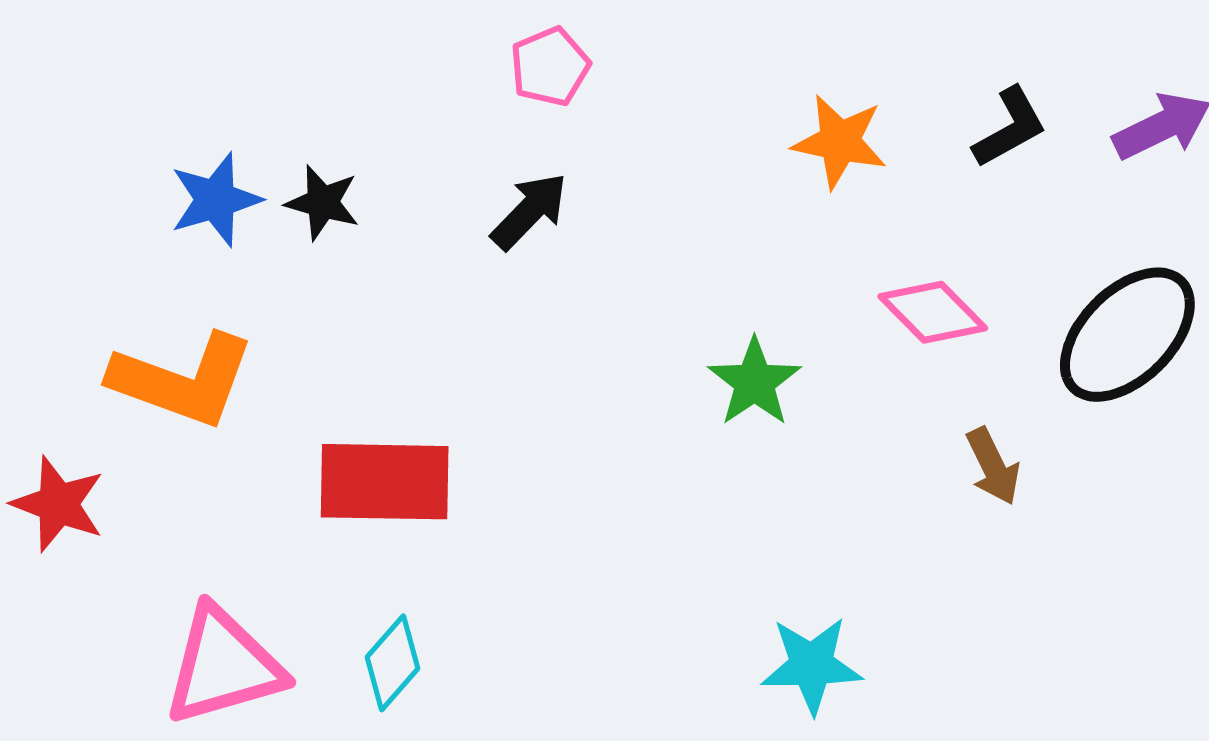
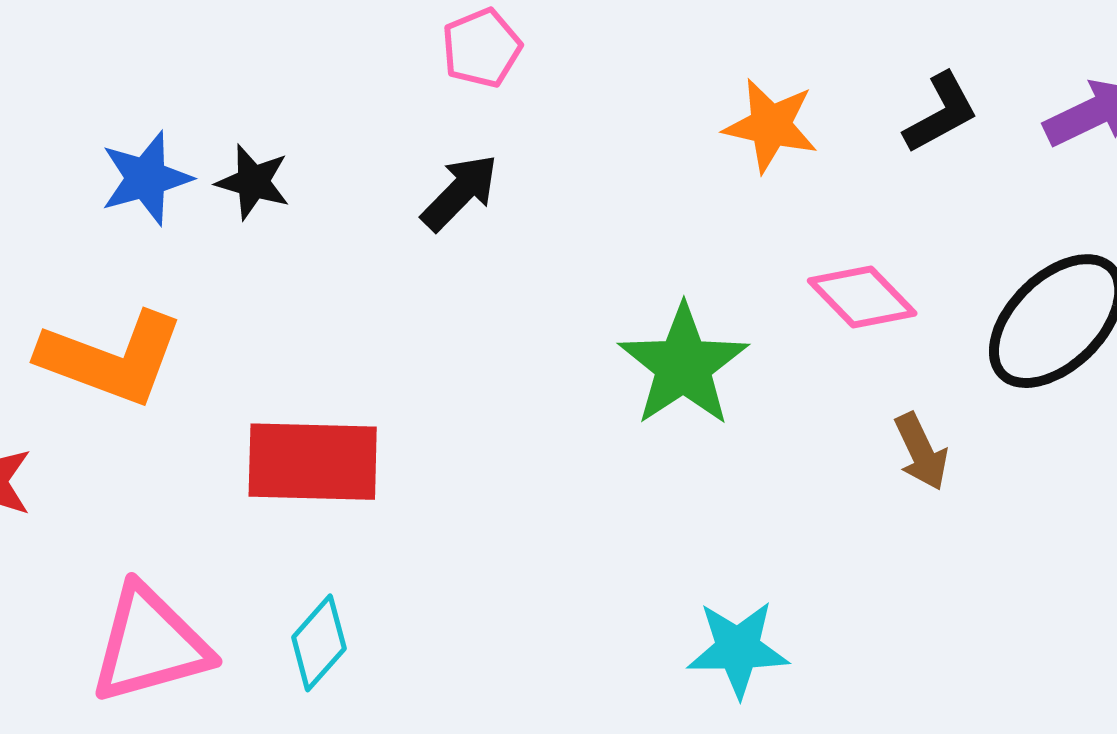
green star: (754, 382) -> (683, 365), size x1.4

